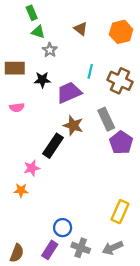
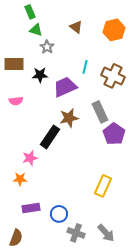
brown star: (73, 126) -> (69, 118), turned -30
yellow rectangle: (120, 212) -> (103, 186), moved
gray arrow: (113, 248) -> (106, 233), turned -108
purple rectangle: (50, 250) -> (31, 208), moved, turned 48

